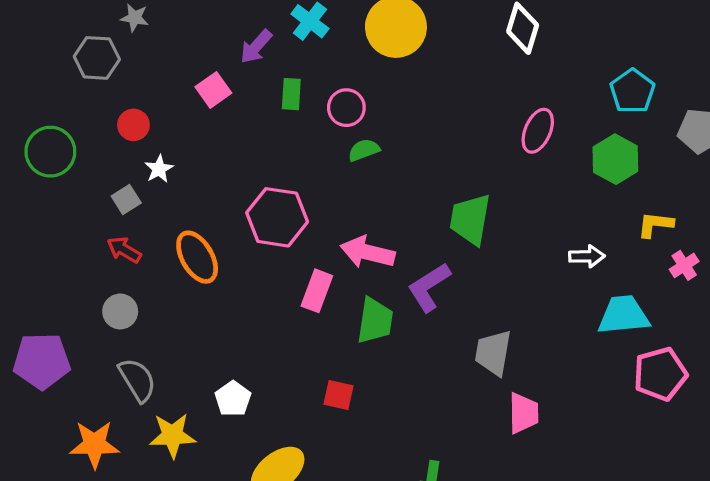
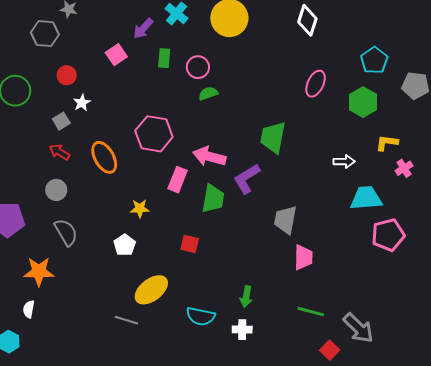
yellow star: (172, 435) -> (140, 208), moved, size x0.7

